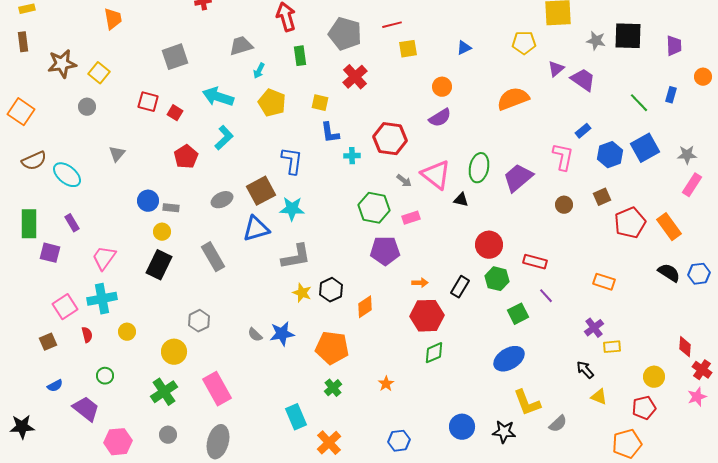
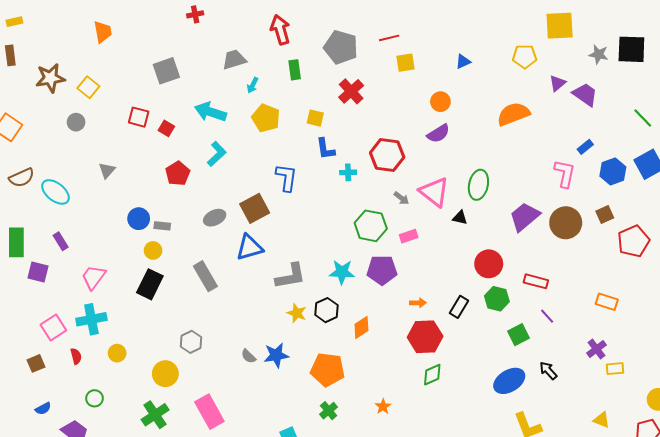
purple trapezoid: (518, 178) -> (525, 217), moved
brown circle: (564, 205) -> (566, 223), size x1.8
cyan star: (292, 209) -> (342, 272), moved
black arrow: (585, 370) -> (548, 371), moved

